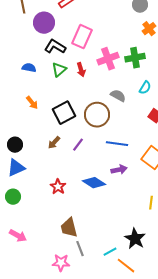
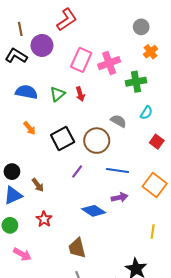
black L-shape: (55, 47) -> (16, 56), moved
pink cross: (108, 59) -> (109, 63), moved
blue semicircle: (29, 68) -> (26, 92), size x1.5
brown arrow: (54, 143) -> (38, 185), moved, turned -80
red star: (58, 187) -> (44, 219), moved
brown trapezoid: (69, 228) -> (77, 248), moved
pink arrow: (18, 236) -> (22, 254), moved

